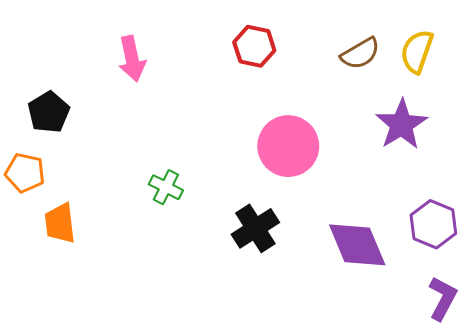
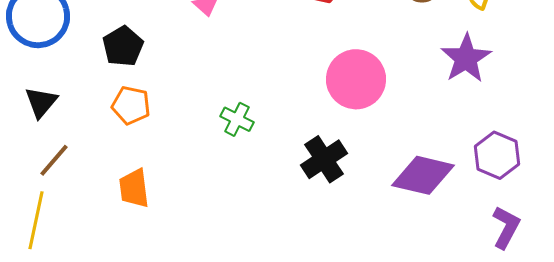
orange pentagon: (25, 173) -> (131, 105), moved
orange trapezoid: (60, 223) -> (134, 188), moved
purple diamond: (357, 245) -> (423, 175), turned -54

